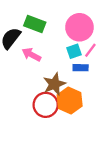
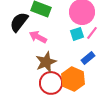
blue rectangle: (81, 68) -> (88, 58), moved, turned -40
brown star: (54, 84) -> (46, 62), moved

